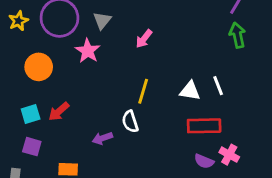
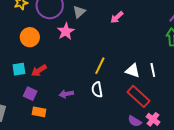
pink arrow: (144, 39) -> (117, 17), moved
white semicircle: (130, 122) -> (97, 90), moved
red rectangle: (204, 126) -> (139, 96), turned 35
purple square: (32, 147) -> (30, 94), moved

